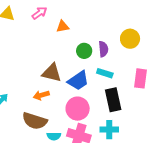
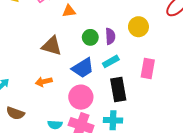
brown triangle: (52, 73) -> (52, 46), moved
cyan rectangle: (105, 73) -> (111, 61), turned -49
brown semicircle: (35, 121) -> (15, 113), moved, size x0.7

